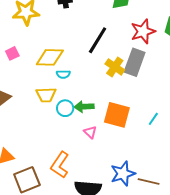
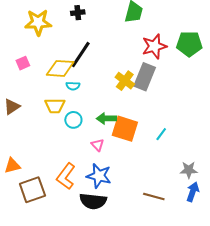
black line: (98, 40) -> (81, 55), moved
green arrow: (84, 107) -> (106, 118), moved
blue star: (123, 174) -> (99, 176), moved, turned 30

